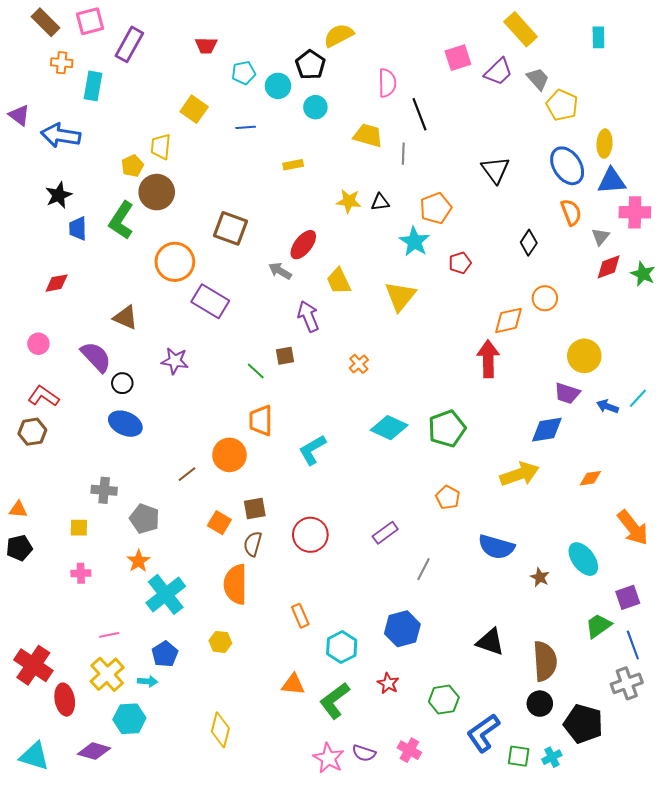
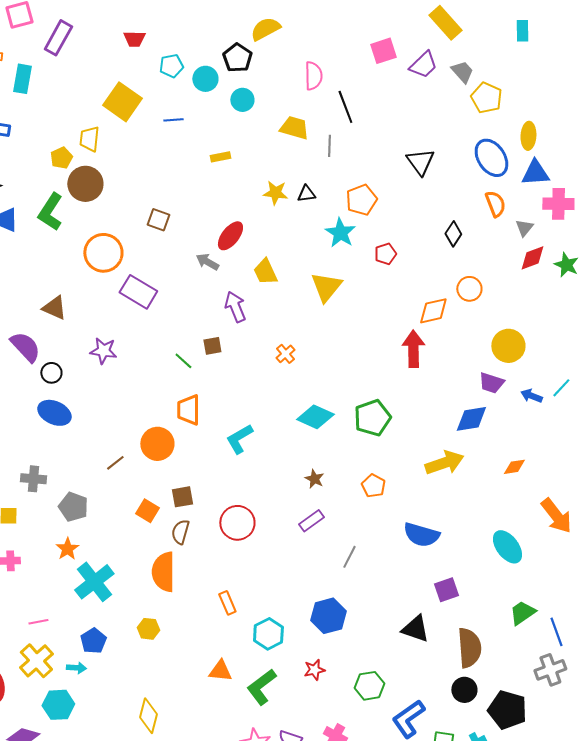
yellow square: (194, 109) -> (122, 102), size x1.4
brown square: (230, 228) -> (158, 220), size x0.7
brown star: (540, 577) -> (314, 479), moved
purple square: (628, 597) -> (446, 590), moved
red star: (388, 683) -> (314, 670), turned 30

